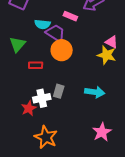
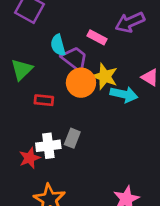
cyan semicircle: (42, 24) -> (58, 45), turned 63
yellow star: (107, 55) -> (105, 76), moved
cyan arrow: (95, 92) -> (124, 94), moved

